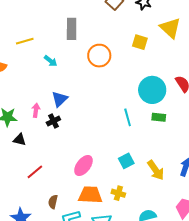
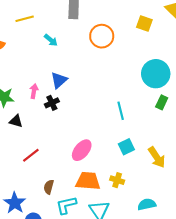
cyan line: (128, 117) -> (121, 111), moved
green rectangle: (159, 117) -> (162, 102), turned -72

